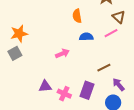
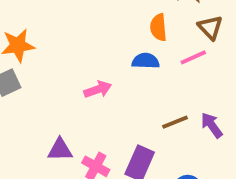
orange semicircle: (77, 16) -> (158, 27), moved
purple arrow: (119, 85) -> (212, 125), moved

